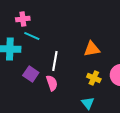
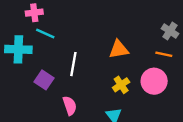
yellow cross: (94, 78) -> (121, 85), turned 32
pink semicircle: (52, 83) -> (70, 106), moved

